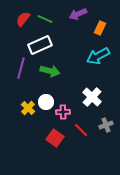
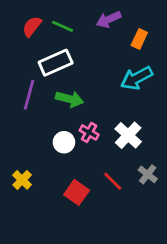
yellow cross: (28, 108) -> (22, 180), moved
pink cross: (63, 112) -> (89, 132), moved, turned 32
gray cross: (106, 125) -> (148, 174), turned -32

